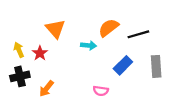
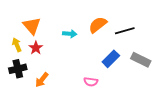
orange triangle: (55, 29) -> (32, 26), moved
cyan arrow: (89, 45) -> (70, 34), moved
gray rectangle: (156, 66) -> (141, 60), turned -60

